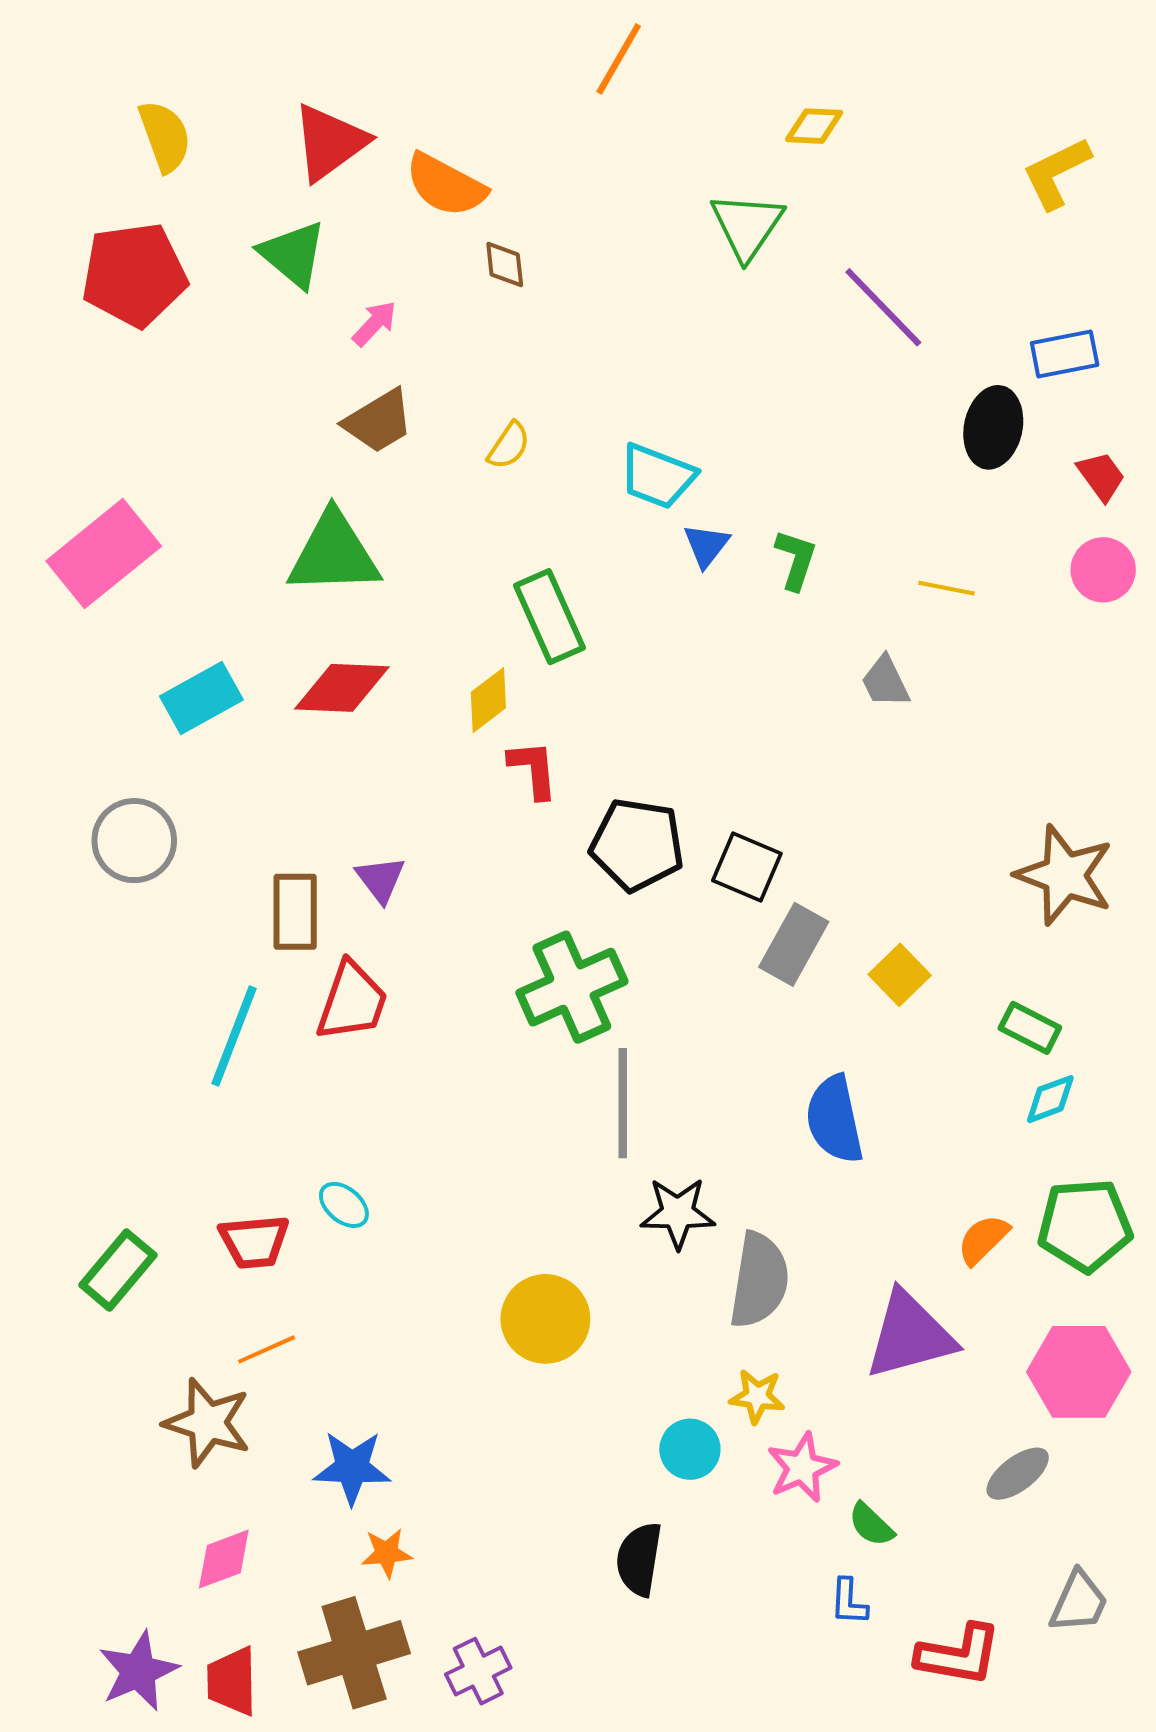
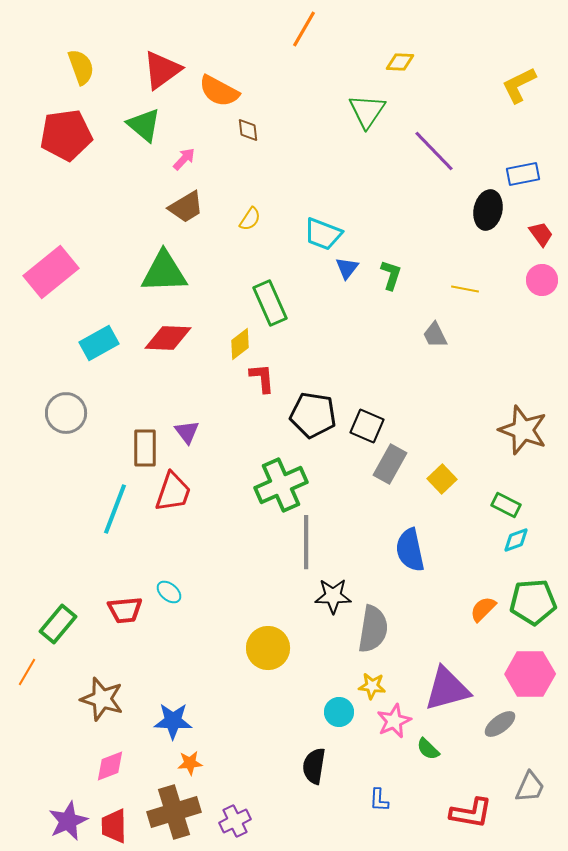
purple triangle: (910, 1335) -> (447, 689), moved
orange line: (267, 1349) -> (27, 672), moved, turned -36
blue L-shape: (849, 1602) -> (379, 800), moved

